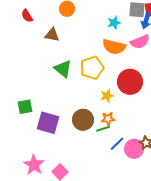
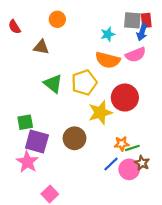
yellow star: (107, 96) -> (100, 113), size x1.6
green square: (25, 107) -> (25, 122), moved
orange star: (108, 119) -> (122, 144), moved
green line: (103, 129) -> (132, 148), moved
pink star: (34, 165) -> (27, 162), moved

